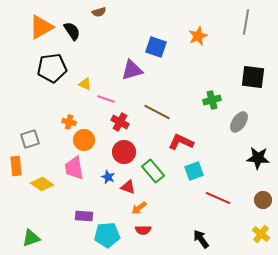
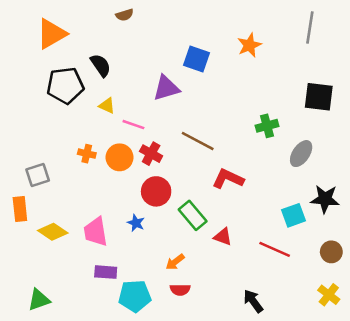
black semicircle: (72, 31) -> (101, 65), moved
orange circle: (84, 140) -> (120, 157), moved
pink trapezoid: (74, 168) -> (96, 232), moved
cyan square: (194, 171) -> (293, 215), moved
red triangle: (128, 187) -> (223, 237), moved

